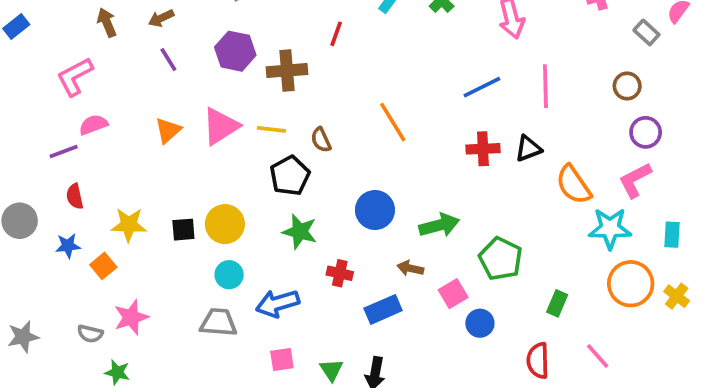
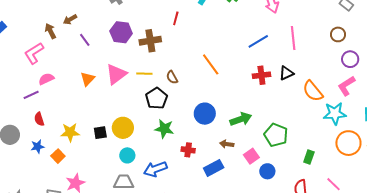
brown arrow: (161, 18) -> (70, 19), moved
brown arrow: (107, 22) -> (50, 31), moved

